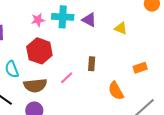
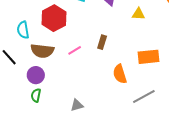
yellow triangle: (121, 28) -> (138, 14), turned -32
orange rectangle: (140, 68) -> (148, 57), size x1.5

